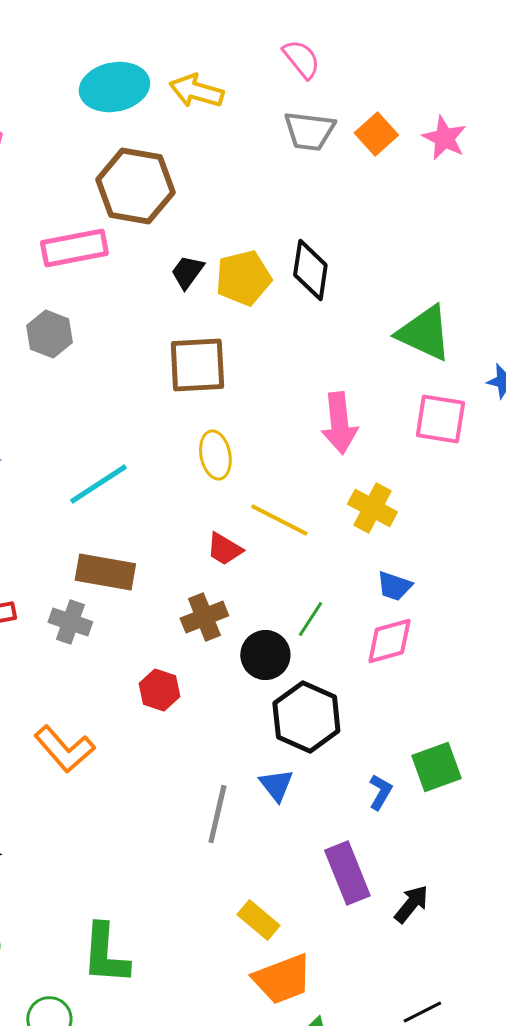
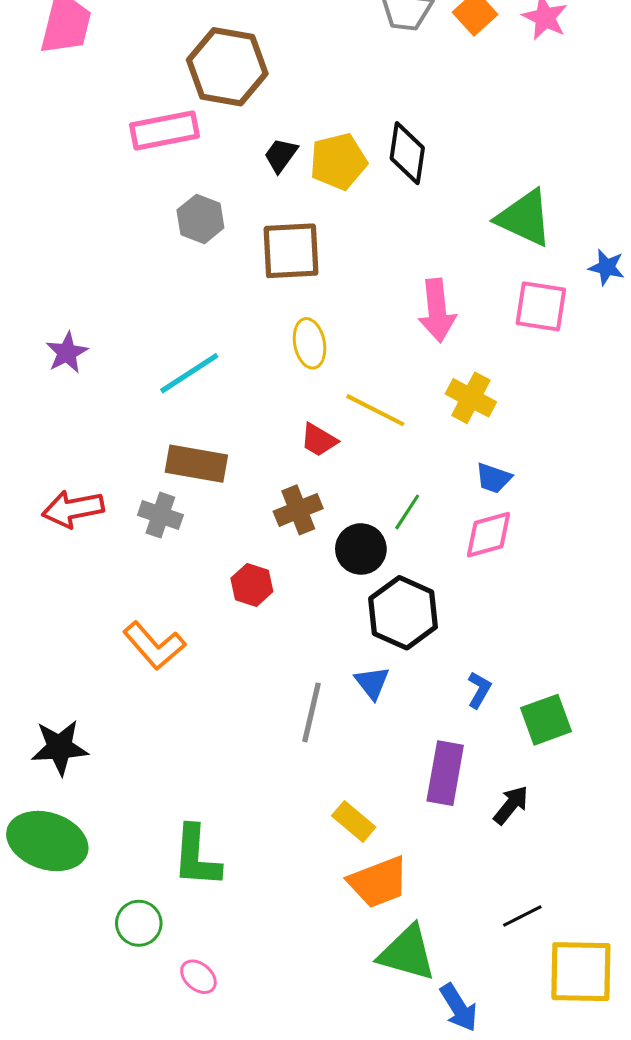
gray hexagon: (49, 334) -> (200, 219), moved
green square: (436, 767) -> (546, 720), moved
purple rectangle: (347, 873) -> (445, 773), turned 32

